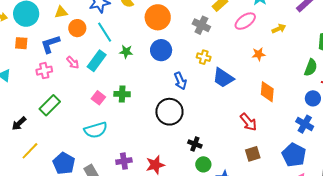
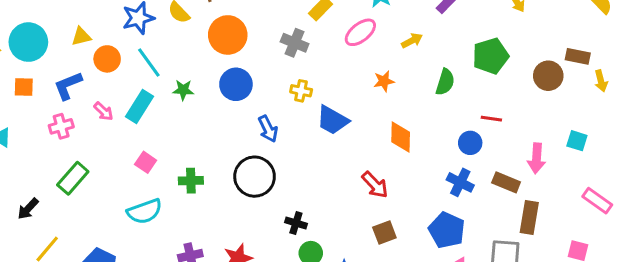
green semicircle: (311, 68) -> (445, 82), moved
green cross: (122, 94) -> (191, 181), moved

